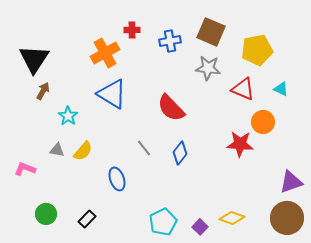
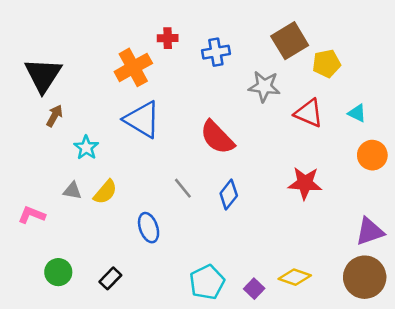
brown square: (211, 32) -> (290, 41), moved, turned 36
yellow pentagon: (257, 50) -> (327, 64), size x0.7
orange circle: (263, 122) -> (372, 155), moved

